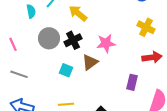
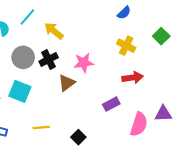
cyan square: (66, 70) -> (20, 91), moved, size x1.5
purple rectangle: (132, 82) -> (111, 104), turned 49

